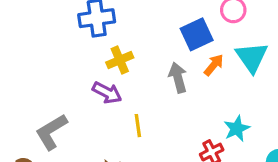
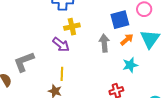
yellow line: (138, 126) -> (62, 74), moved
cyan star: (237, 129) -> (130, 65), moved

